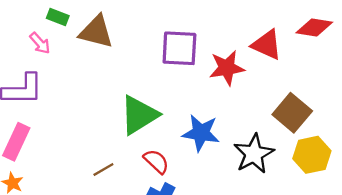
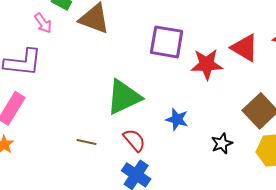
blue star: (201, 133) -> (177, 119), size x0.7
black star: (254, 154) -> (222, 143), size x0.6
brown line: (103, 170) -> (87, 142), turned 36

